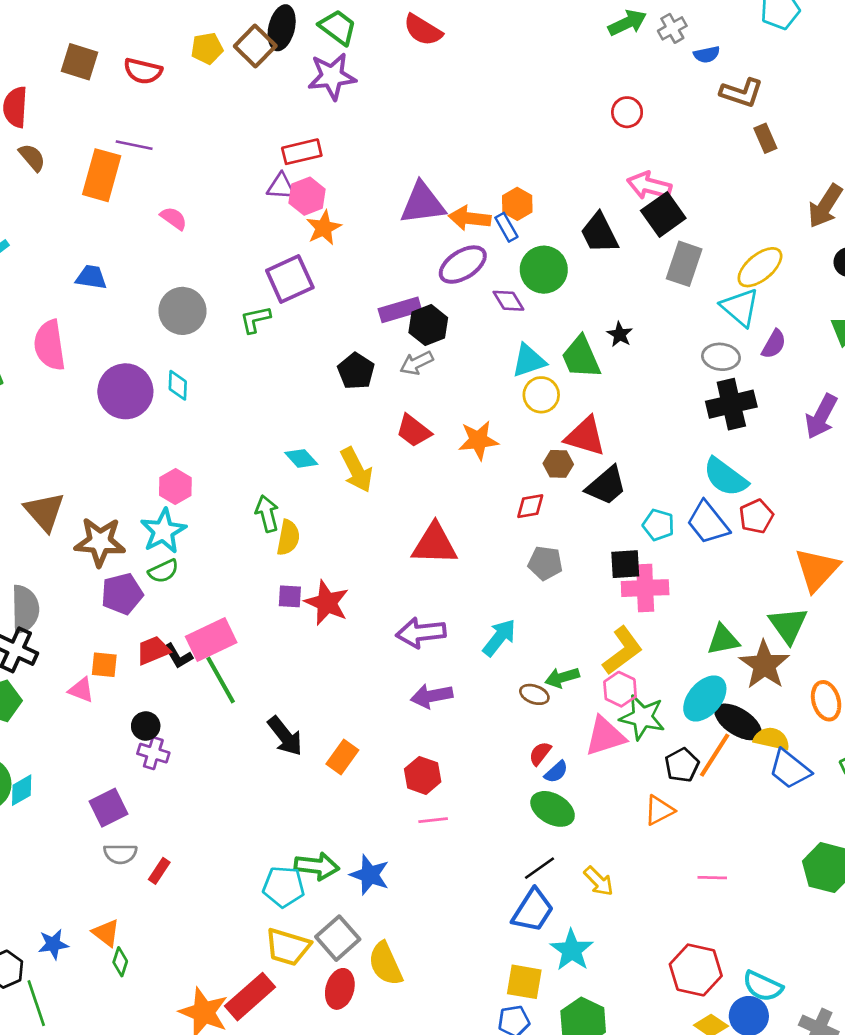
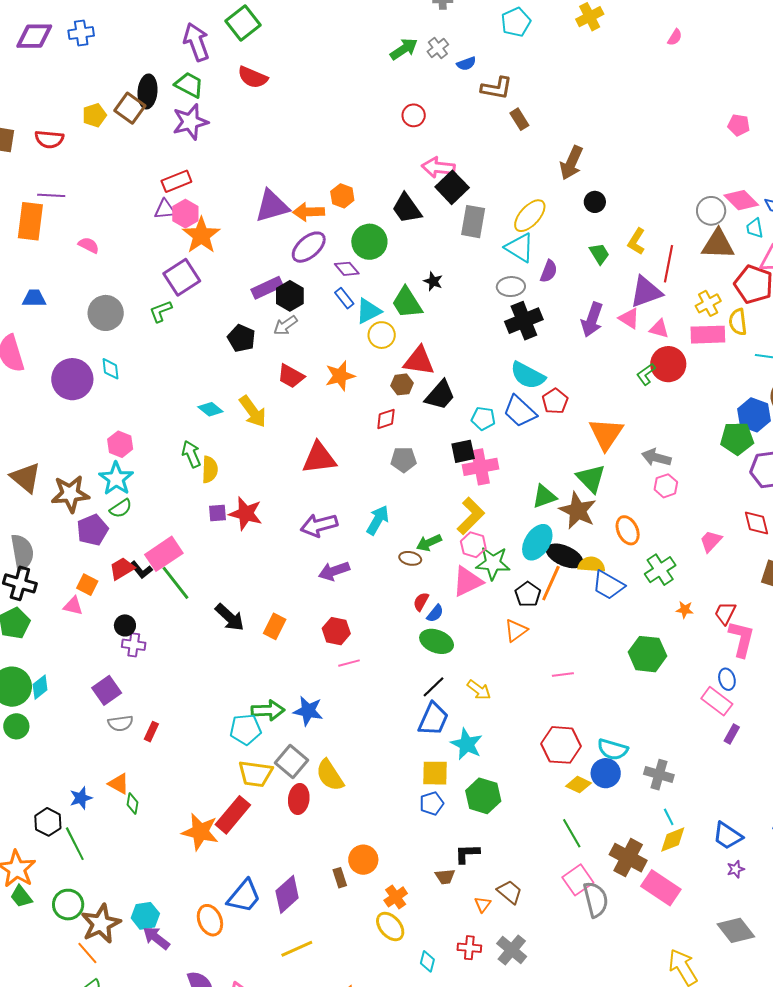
blue rectangle: (506, 227) -> (344, 298), moved
orange star: (324, 228) -> (201, 235), size x1.4
orange square: (104, 665) -> (87, 585), turned 30

